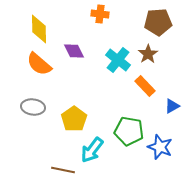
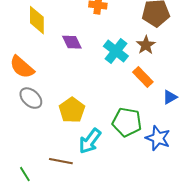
orange semicircle: (39, 64) -> (22, 67), moved
gray ellipse: (33, 107) -> (31, 98), turned 35

